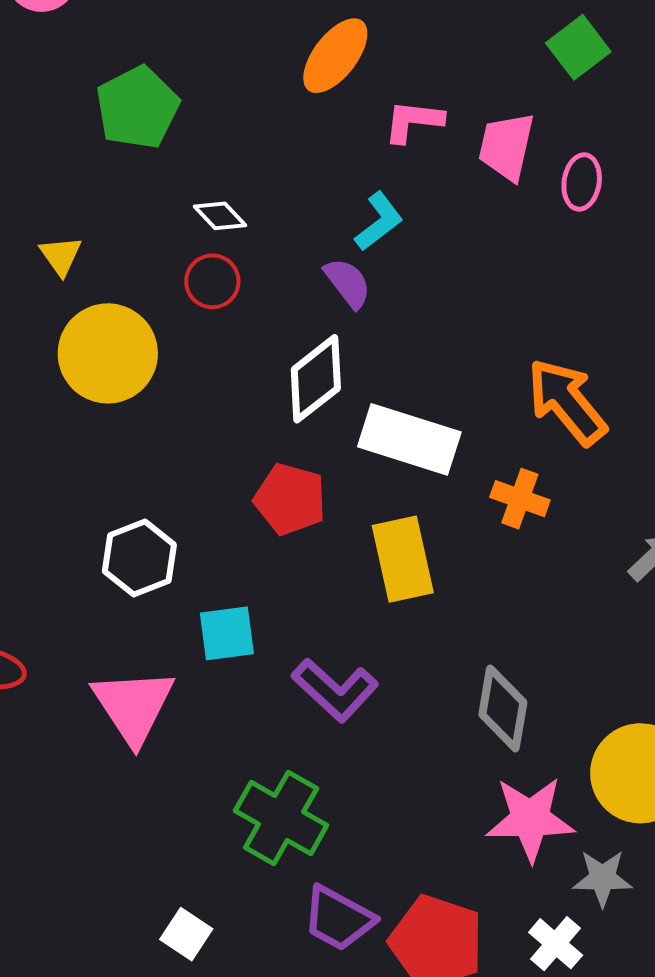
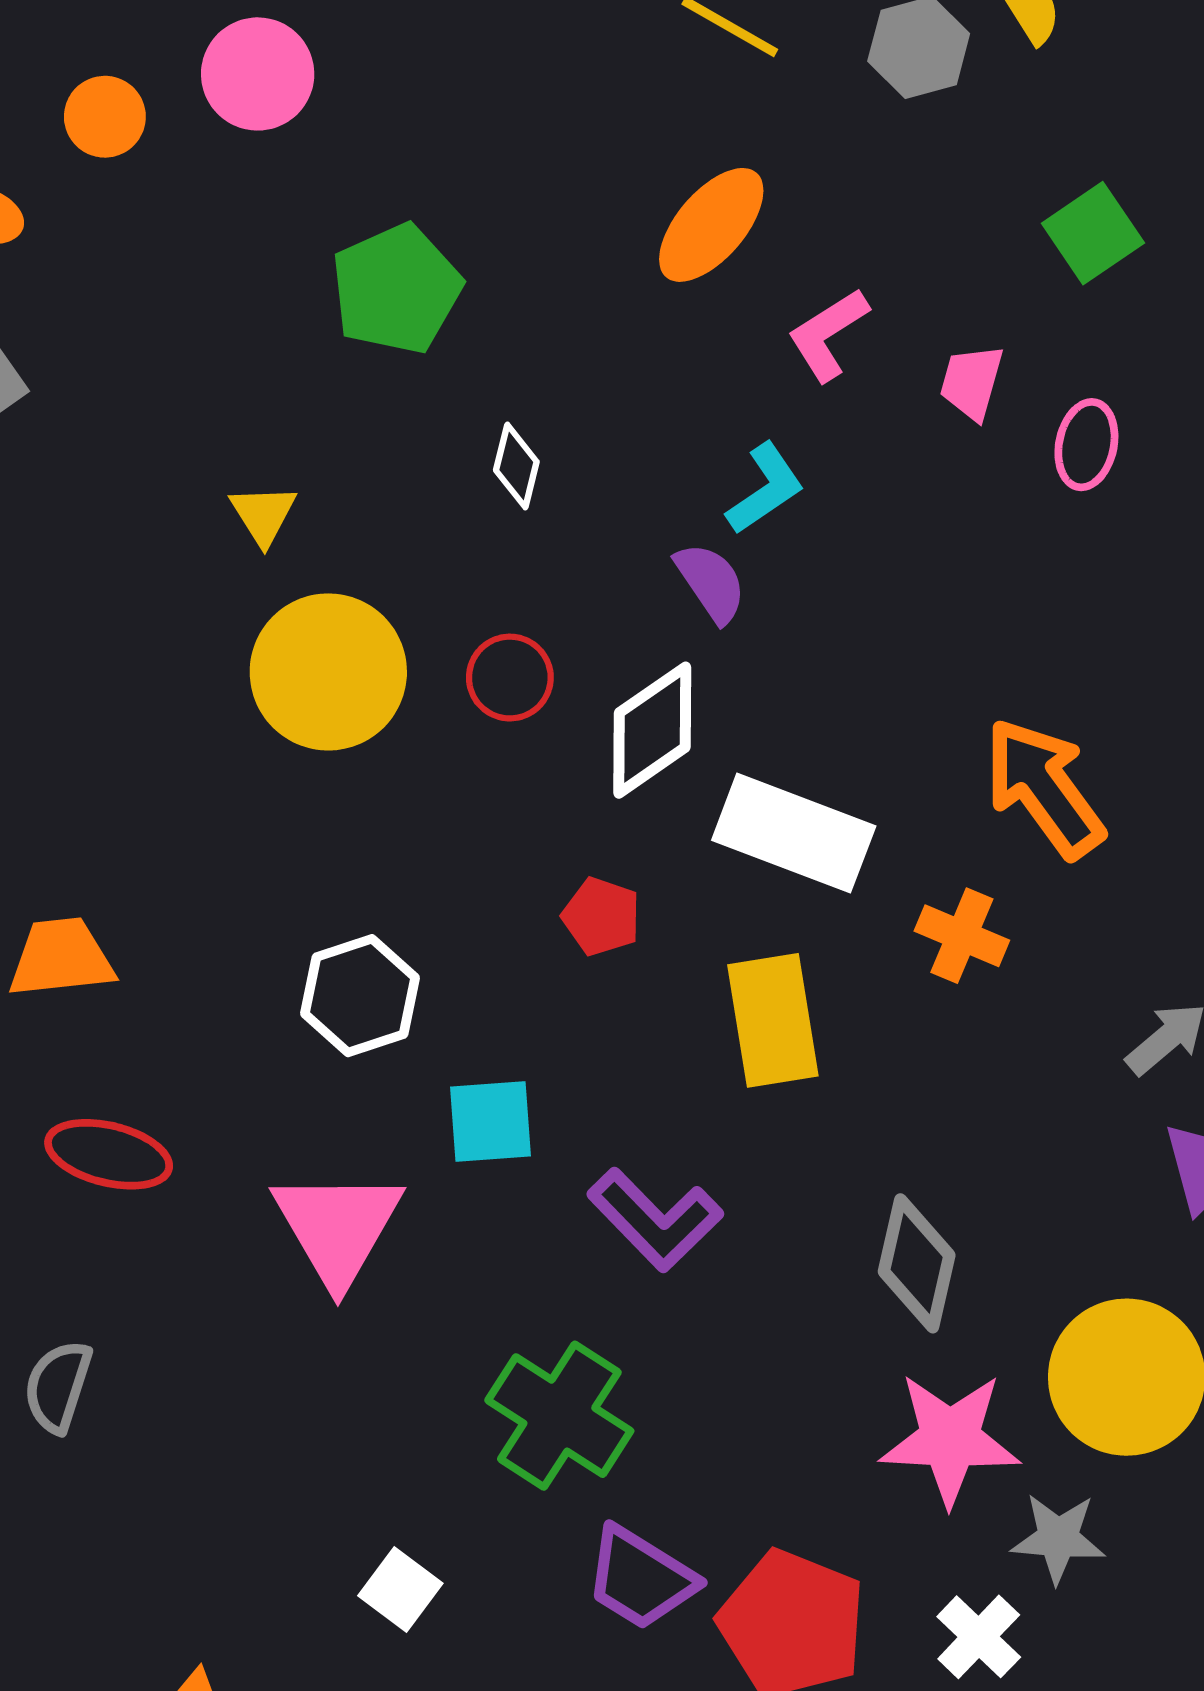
pink L-shape: (413, 121) -> (828, 334), turned -42
pink trapezoid: (506, 146) -> (972, 382), size x0.7
white diamond: (220, 216) -> (516, 466), turned 54
red circle: (212, 281) -> (510, 678), moved
red pentagon: (290, 499) -> (601, 916), size x0.7

